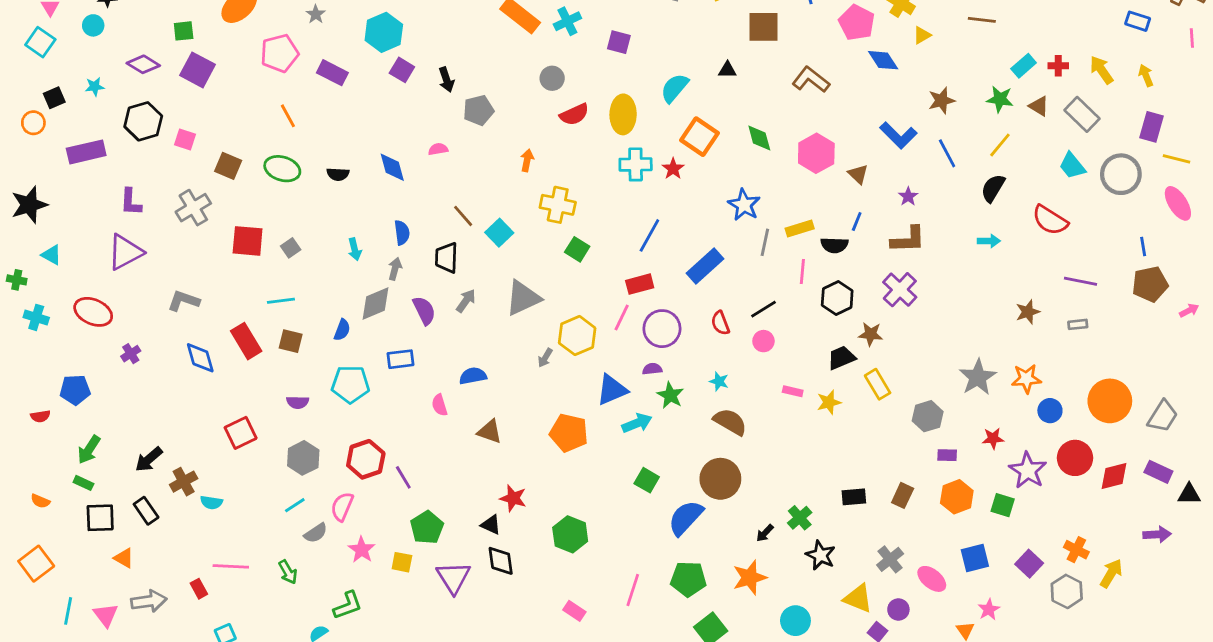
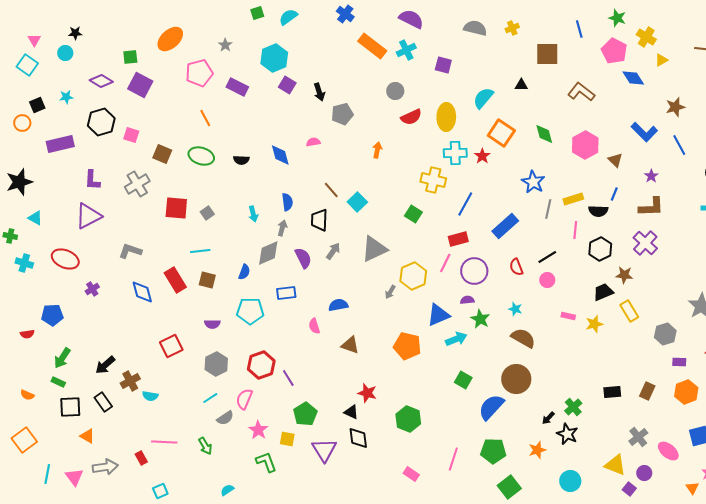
yellow cross: (558, 205) -> (433, 180), moved
black star: (821, 555) -> (567, 434), moved
orange star: (750, 578) -> (537, 450), size x0.7
green L-shape: (348, 605) -> (266, 462), moved, turned -90

